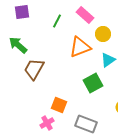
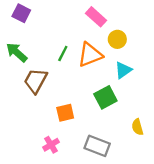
purple square: (22, 12) -> (21, 13), turned 35
green line: (57, 21) -> (63, 54), moved
orange square: (59, 105) -> (65, 113), moved, turned -35

